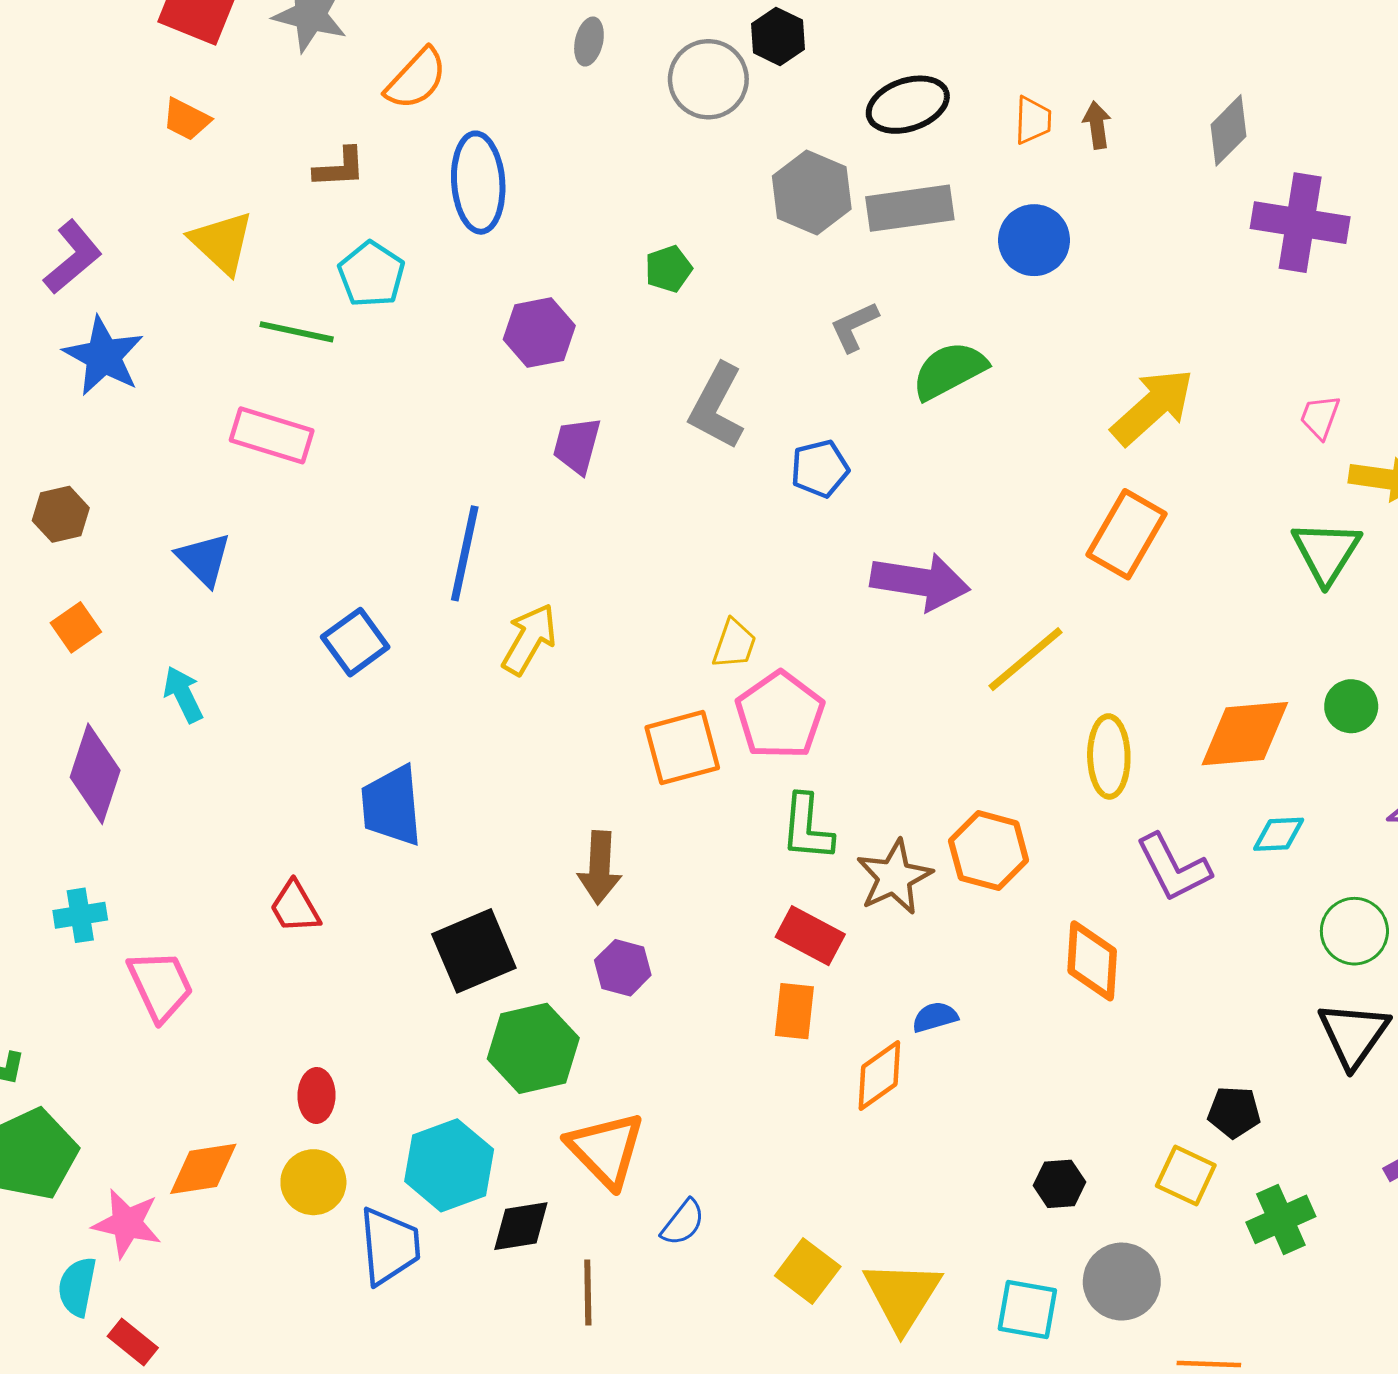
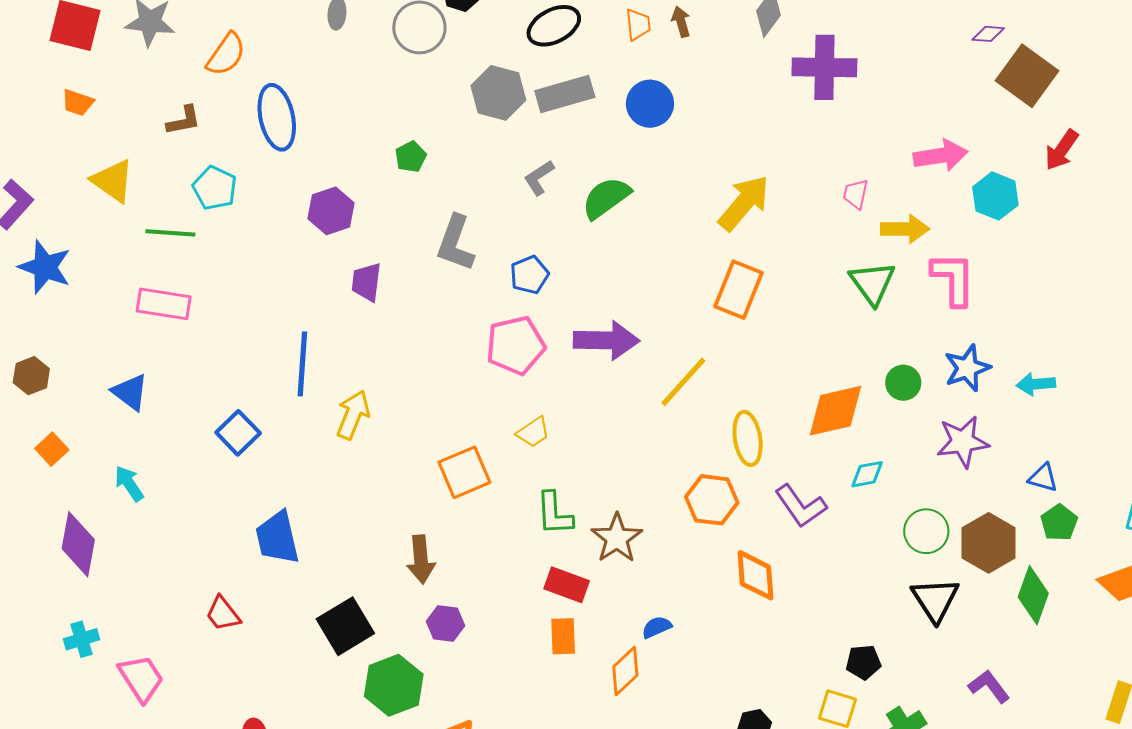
yellow trapezoid: (734, 644) -> (533, 432), moved, turned 45
pink pentagon: (780, 715) -> (516, 345), moved, turned 30
orange hexagon: (989, 851) -> (712, 500), moved

